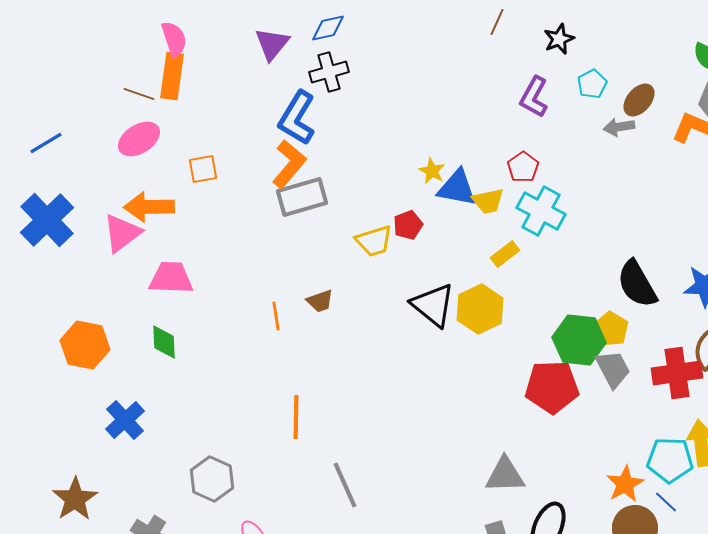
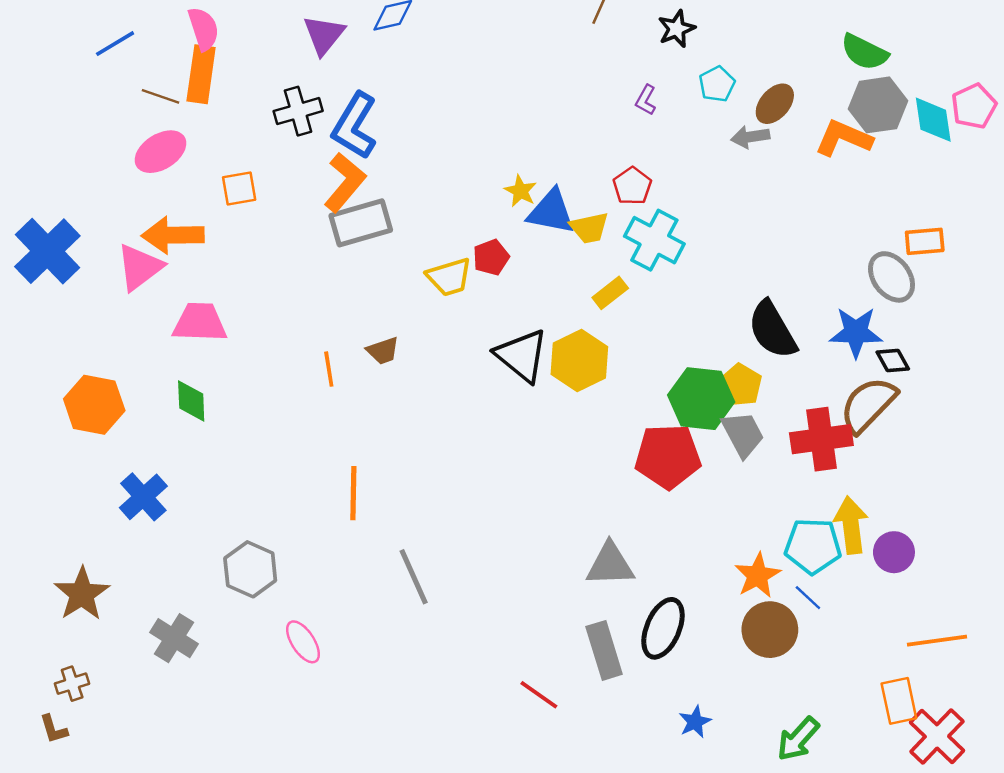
black cross: (329, 72) -> (298, 111), moved
purple L-shape: (534, 97) -> (646, 100), size x0.6
blue line: (46, 143) -> (115, 44), moved

